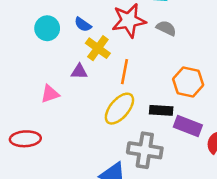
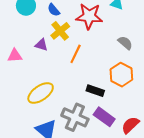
gray semicircle: (166, 28) -> (125, 43), moved
yellow ellipse: (119, 109) -> (41, 93), moved
purple rectangle: (188, 126) -> (104, 117), moved

